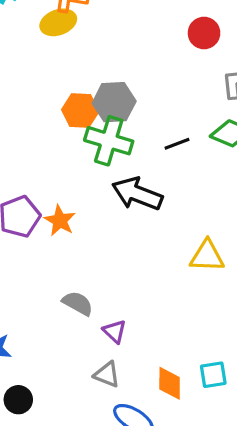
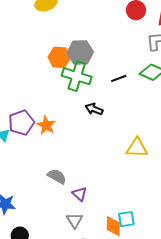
black arrow: (137, 194) -> (94, 109), size x0.6
gray triangle: (107, 374) -> (75, 220), turned 36
cyan square: (213, 375) -> (126, 219), moved

